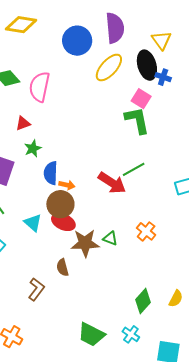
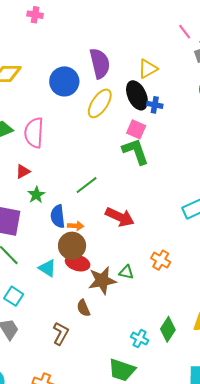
yellow triangle: (161, 40) -> (148, 69), turned 45
green line: (134, 169) -> (87, 185), moved
cyan cross: (131, 334) -> (140, 339), moved

